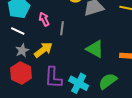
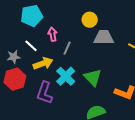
white line: (18, 31) -> (31, 46), moved
gray star: (22, 50) -> (14, 57), moved
cyan cross: (79, 83) -> (66, 76), moved

